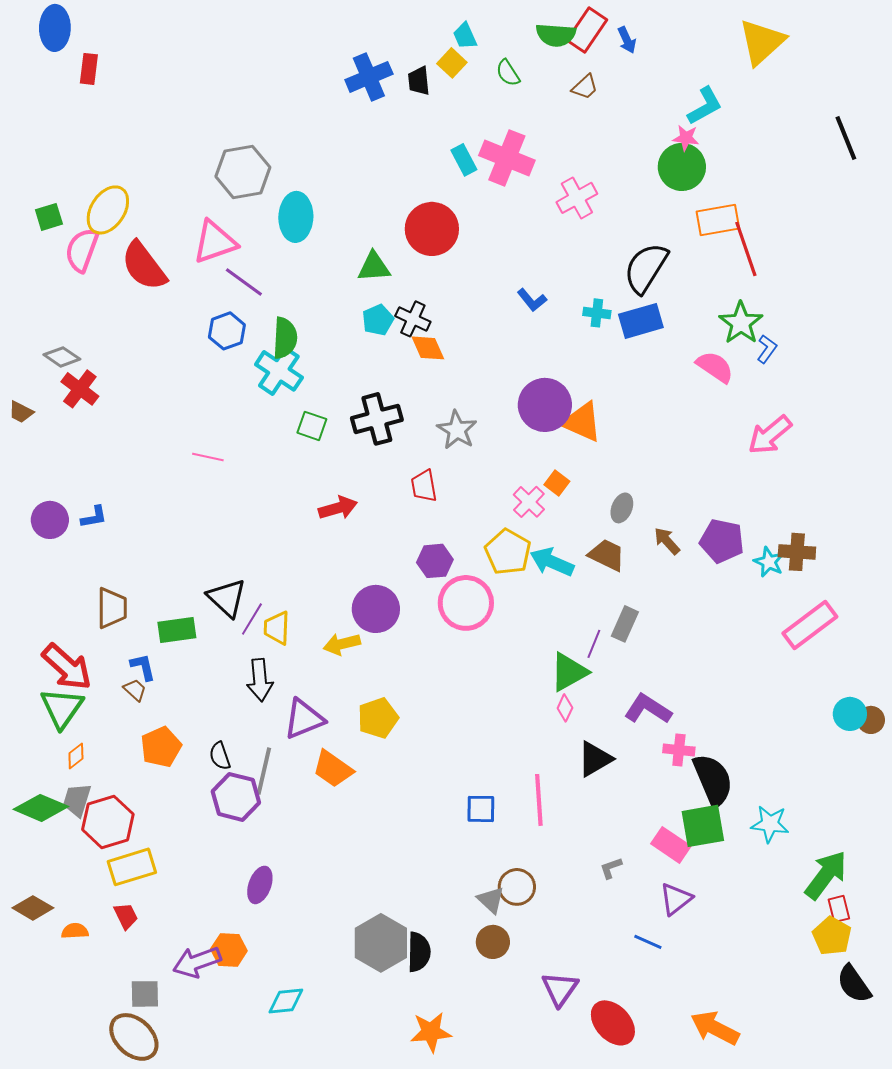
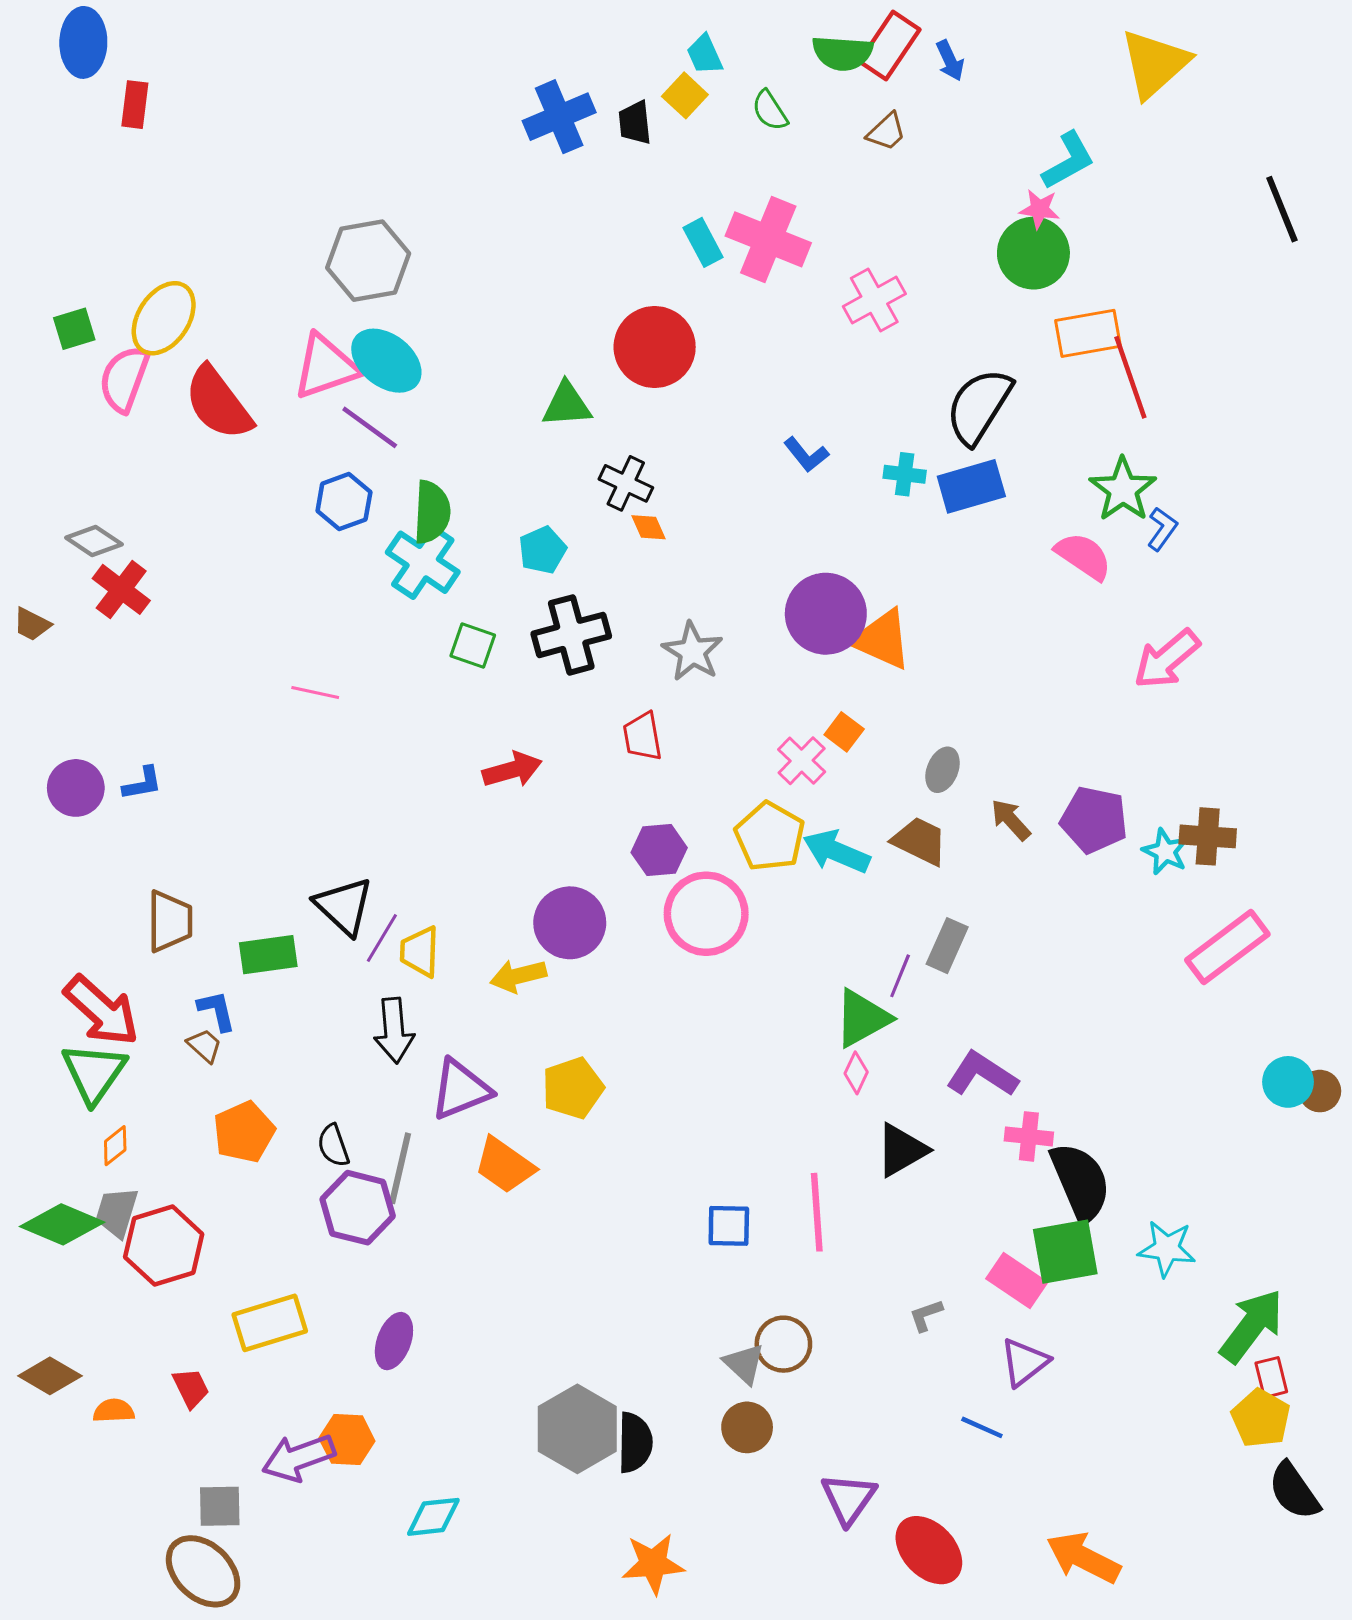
cyan ellipse: (296, 217) -> (386, 361), moved, turned -54
cyan pentagon: (378, 320) -> (542, 550), moved
orange diamond: (428, 348) -> (649, 527), size x0.7
yellow rectangle: (132, 867) -> (270, 1323), moved

